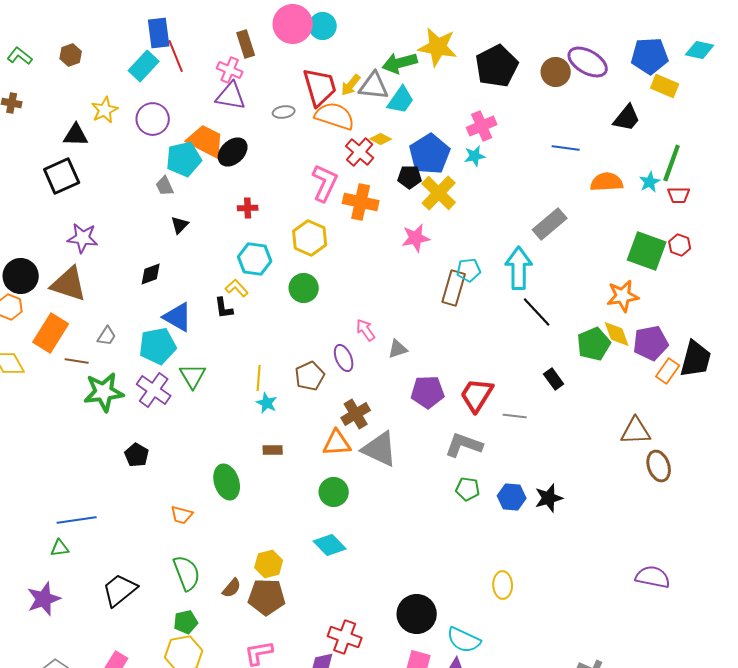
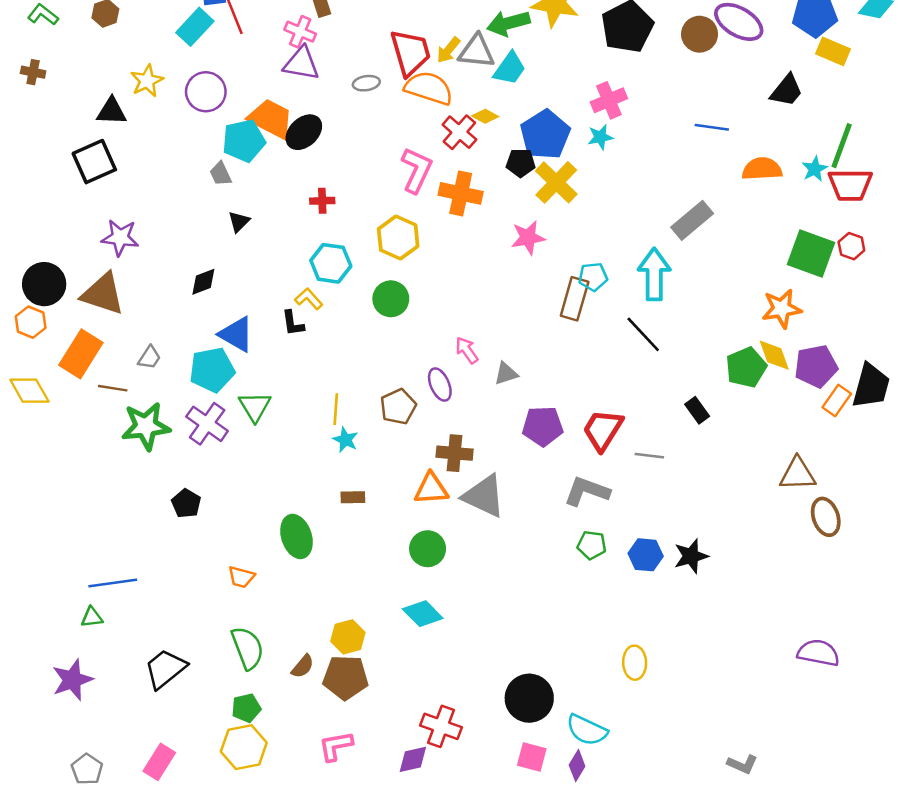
red trapezoid: (679, 195) -> (850, 185), size x1.6
black line: (537, 312) -> (643, 334), moved
brown cross: (356, 414) -> (455, 453), turned 36

